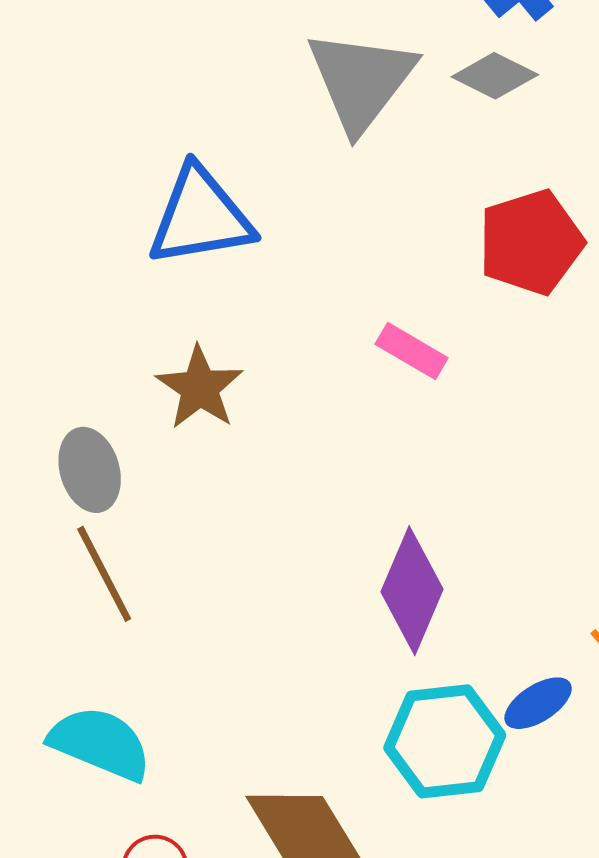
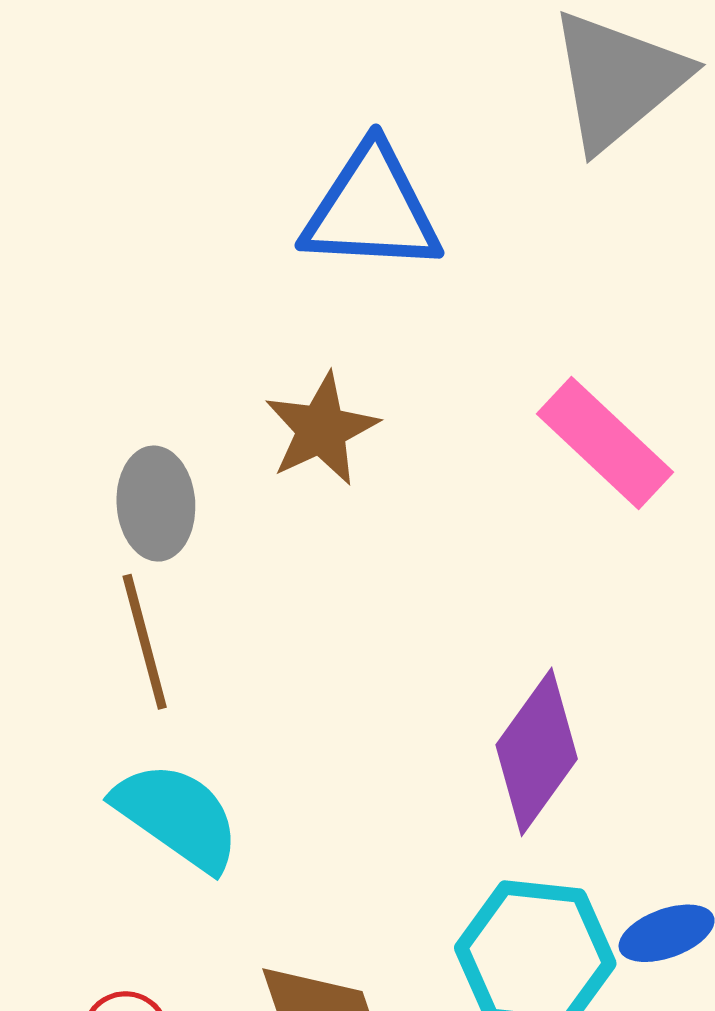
pink rectangle: (412, 351) -> (605, 443), size x1.5
cyan semicircle: (100, 743) -> (177, 816), moved

